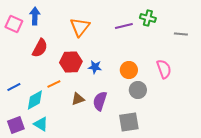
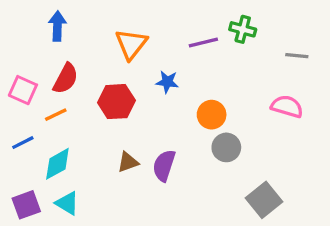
pink square: (14, 24) -> (23, 90), moved
blue star: (95, 67) -> (167, 82), moved
pink semicircle: (164, 69) -> (287, 106), moved, turned -54
orange line: (54, 84) -> (56, 115), moved
gray square: (129, 122) -> (264, 200), moved, turned -30

